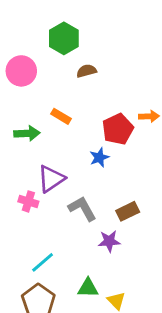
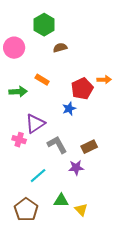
cyan line: (43, 262) -> (38, 176), moved

